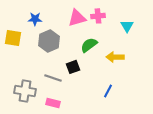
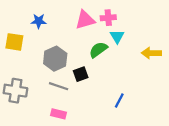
cyan triangle: (127, 26) -> (117, 36), moved
gray hexagon: (49, 41) -> (55, 59), moved
yellow arrow: (115, 57) -> (151, 53), moved
gray cross: (25, 91) -> (15, 91), moved

